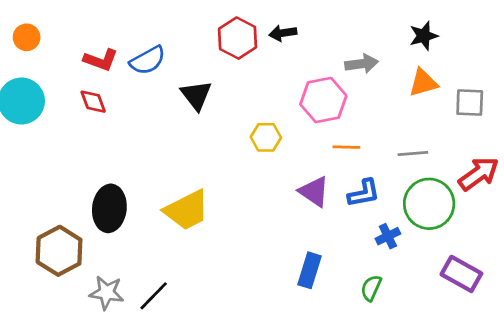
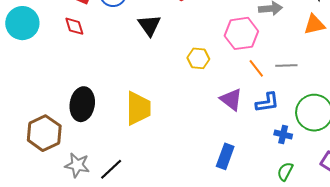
orange line: (346, 147) -> (256, 68), turned 48
gray line: (413, 154) -> (286, 66), moved
yellow trapezoid: (187, 210) -> (138, 108), turned -66
blue cross: (388, 236) -> (283, 135), turned 36
green semicircle: (371, 288) -> (285, 172), moved

